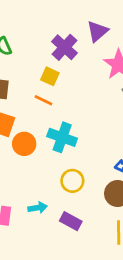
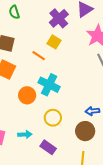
yellow square: (50, 76) -> (54, 42), moved
orange circle: (24, 144) -> (27, 95), moved

